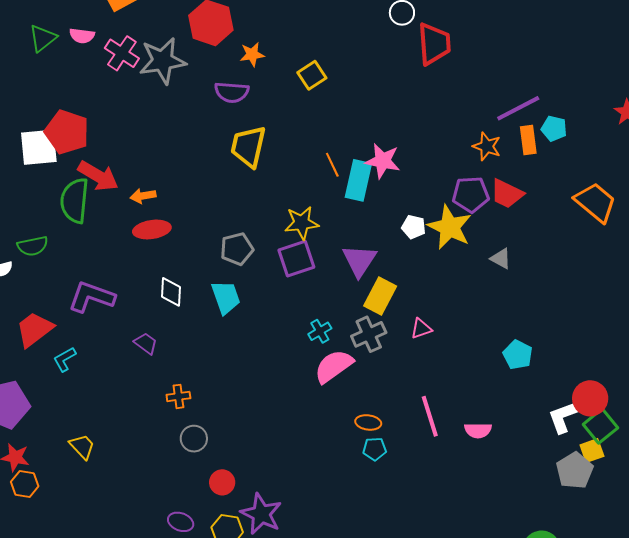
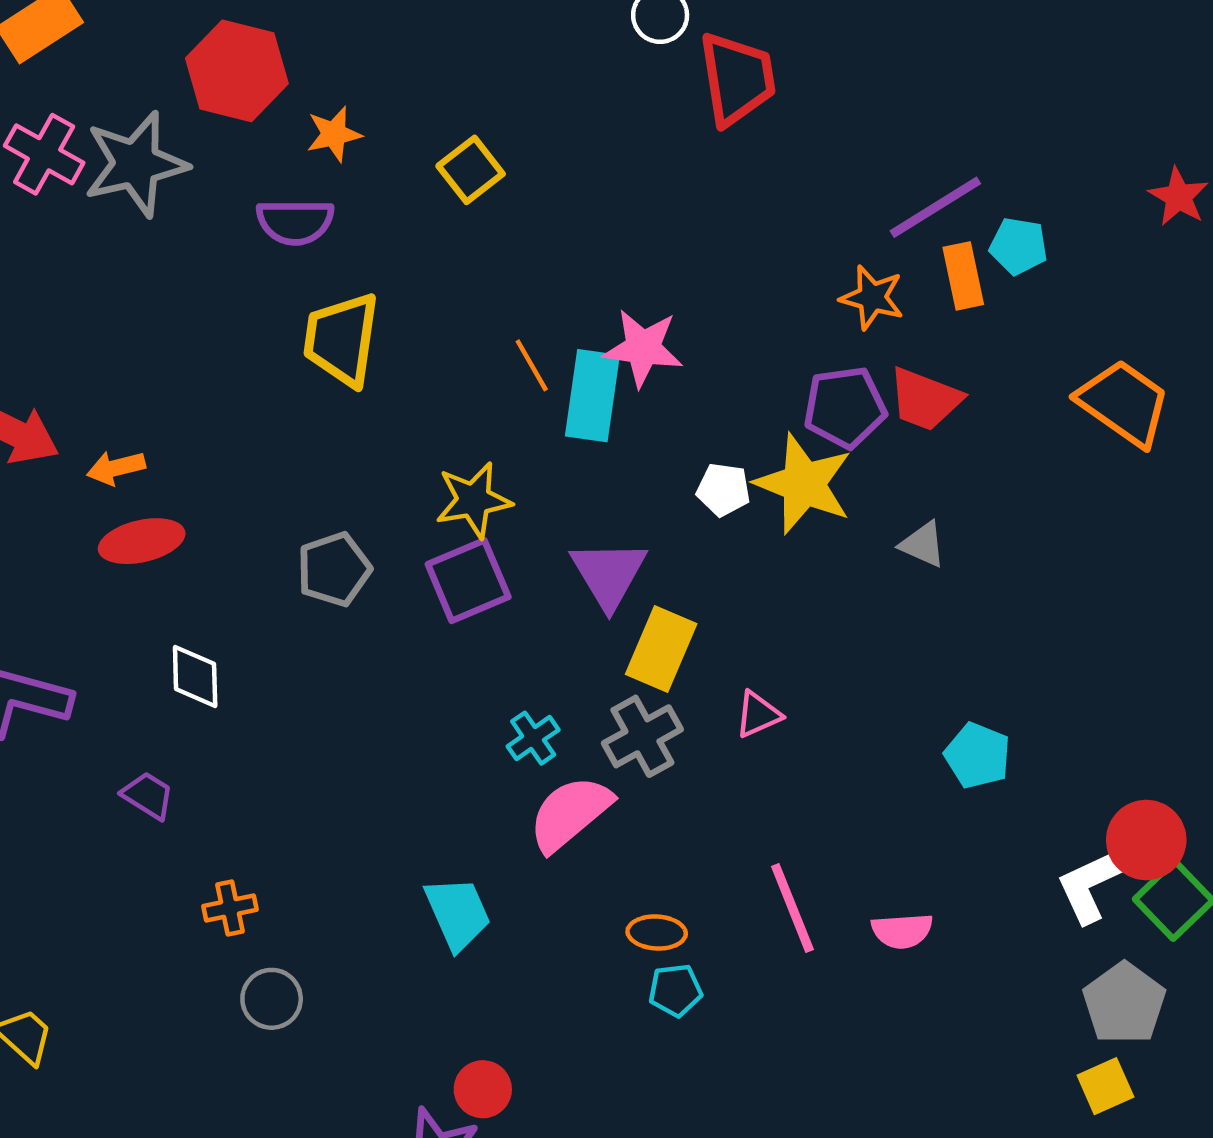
cyan trapezoid: (226, 297) -> (458, 913), moved
yellow square: (592, 451) -> (1105, 1086), moved
red circle: (222, 482) -> (483, 1089), moved

